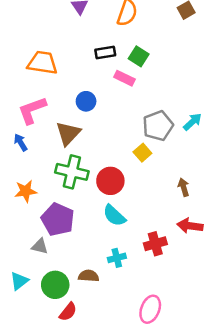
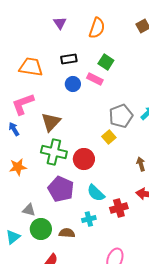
black rectangle: (105, 53) -> (69, 59), moved
blue circle: (86, 101) -> (73, 84), moved
cyan semicircle: (114, 216) -> (96, 193), moved
purple pentagon: (58, 219) -> (61, 189), moved
green circle: (55, 285) -> (41, 229), moved

